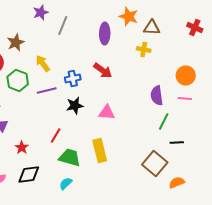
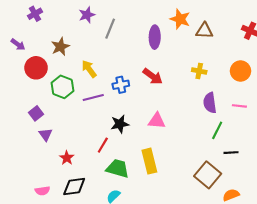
yellow cross: (144, 50) -> (199, 71), moved
orange circle: (186, 76) -> (241, 71), moved
black star: (75, 106) -> (120, 124), moved

